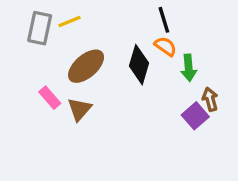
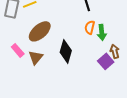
orange semicircle: (165, 46) -> (90, 27), moved, turned -112
black diamond: (139, 65) -> (66, 51), moved

